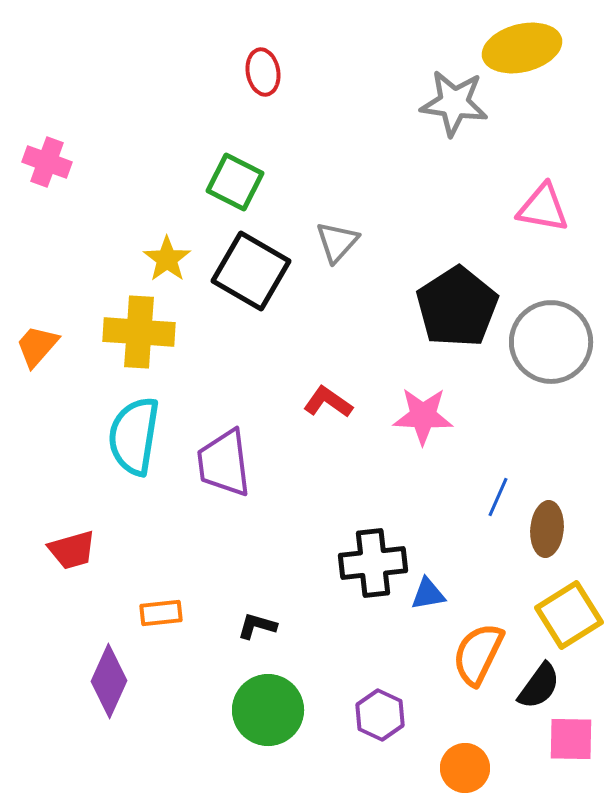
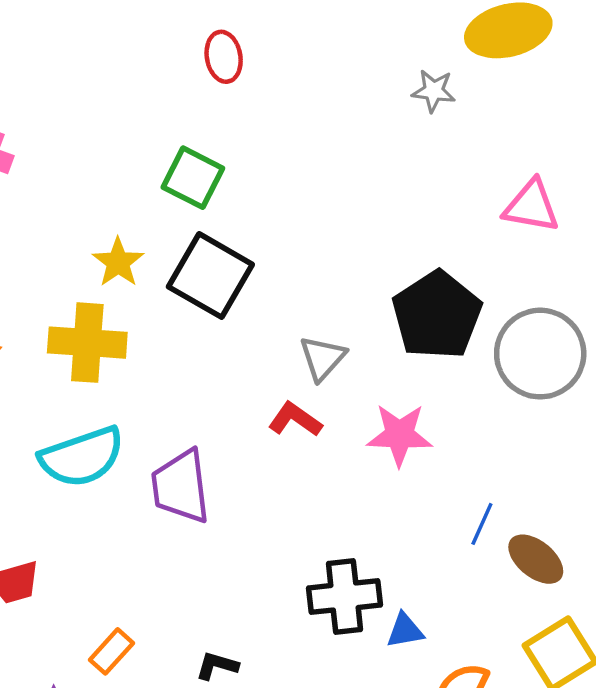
gray star: (454, 103) -> (434, 91), size x0.6
gray triangle: (337, 242) -> (323, 358), moved
cyan semicircle: (134, 436) -> (82, 457), turned -118
brown ellipse: (547, 529) -> (536, 559), turned -56
orange rectangle: (161, 613) -> (111, 651), turned -42

